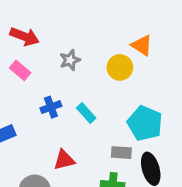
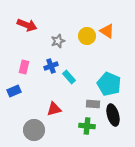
yellow circle: (120, 67) -> (87, 36), moved
pink rectangle: (20, 70) -> (24, 67), moved, turned 64
blue cross: (51, 107) -> (51, 66), moved

